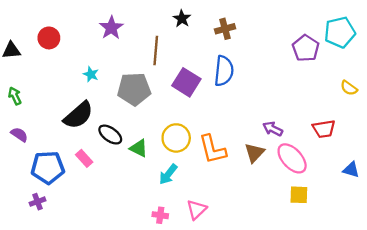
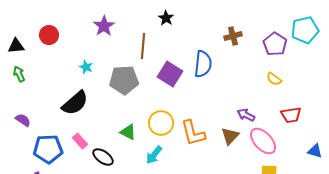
brown cross: (225, 29) -> (233, 36), moved
yellow semicircle: (349, 88) -> (274, 79), moved
green arrow: (15, 96) -> (19, 74), moved
black ellipse: (110, 135) -> (103, 157), moved

